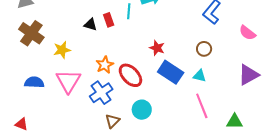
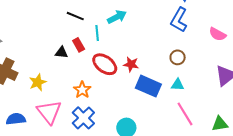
red ellipse: (130, 75) -> (105, 64), moved

